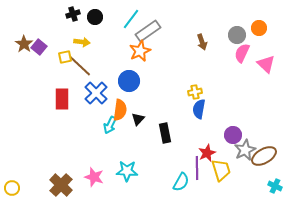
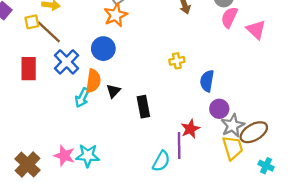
blue semicircle: (199, 109) -> (207, 81), moved
yellow trapezoid: (221, 170) -> (233, 148), moved
cyan star: (127, 171) -> (88, 156), moved

